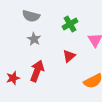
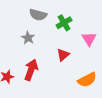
gray semicircle: (31, 16) -> (38, 15), moved

